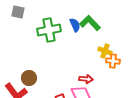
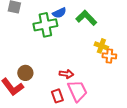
blue semicircle: (75, 25) -> (59, 13), moved, turned 88
red arrow: (86, 79) -> (66, 74), moved

